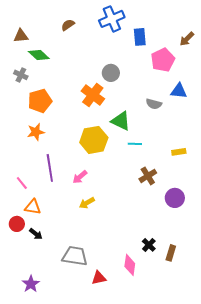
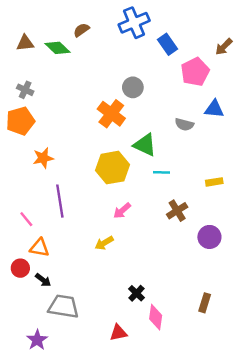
blue rectangle: (140, 37) -> (168, 44), turned -30
green diamond: (39, 55) -> (57, 48), moved
orange pentagon: (40, 101) -> (20, 121), moved
pink arrow: (80, 177) -> (122, 211), moved
black cross: (149, 245) -> (136, 293), moved
gray trapezoid: (75, 256) -> (63, 306), moved

